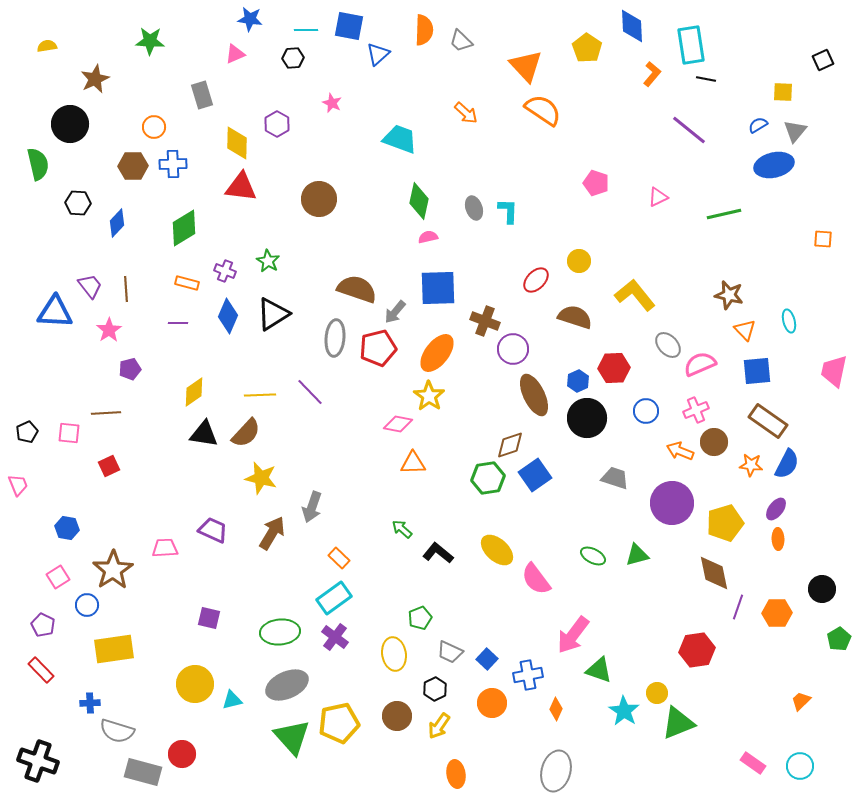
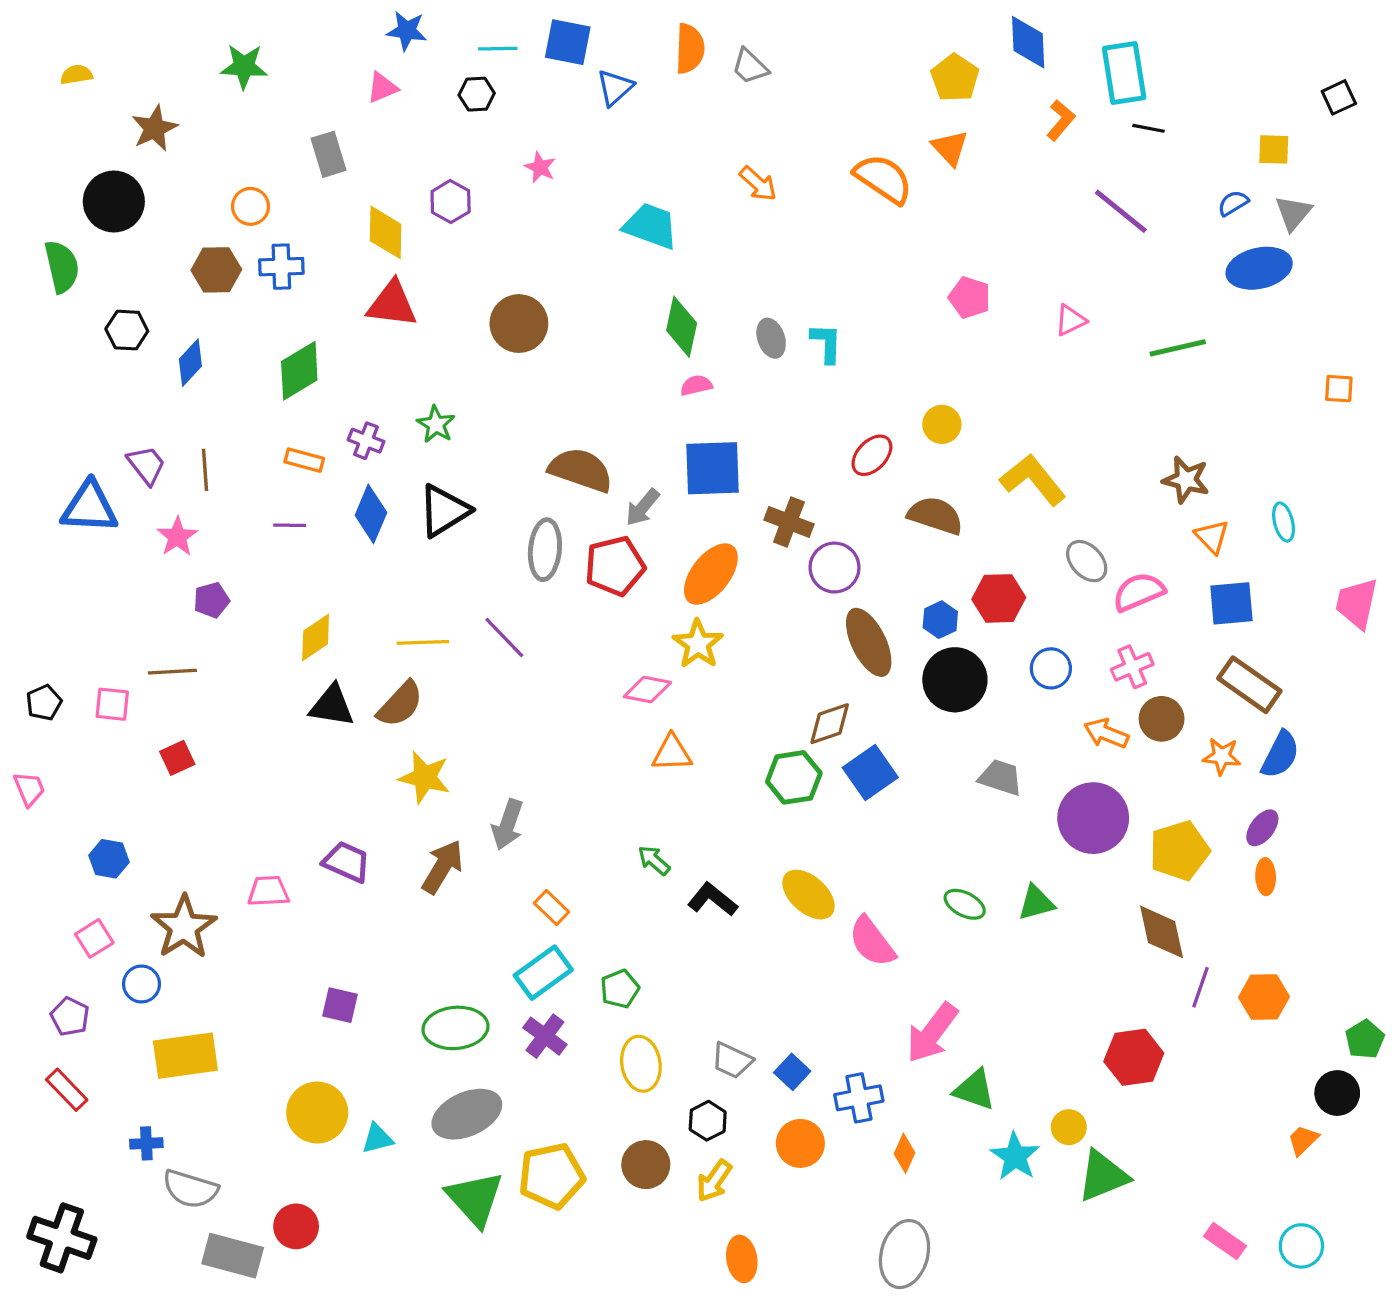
orange triangle: (526, 66) -> (950, 148), moved, size x0.7
black circle: (822, 589) -> (1337, 1093), moved
green pentagon: (420, 618) -> (620, 989), moved

